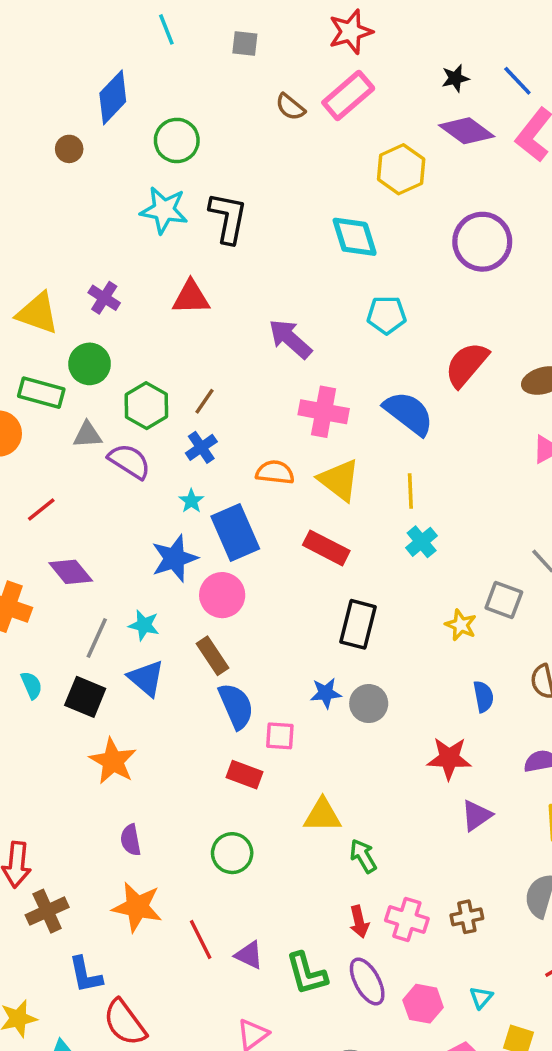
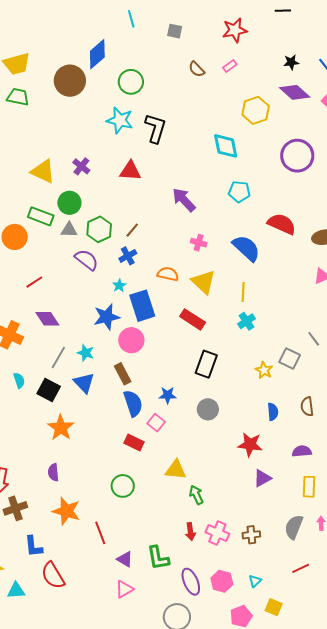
pink rectangle: (348, 96) -> (230, 66), size x0.5
brown circle: (69, 149) -> (70, 81), size x2.0
red semicircle: (467, 365) -> (282, 224), turned 68
pink cross: (324, 412) -> (199, 243), size x0.6
gray triangle: (87, 435) -> (69, 230), moved
blue star: (326, 693) -> (168, 395), moved
pink square: (280, 736) -> (156, 423), turned 30
purple semicircle: (131, 840) -> (53, 472), moved
purple triangle: (249, 955) -> (125, 559), moved
purple ellipse: (367, 981) -> (191, 582), moved

